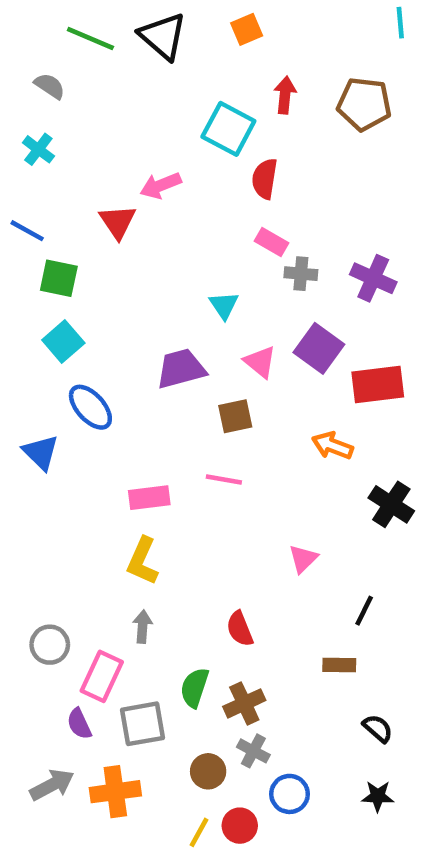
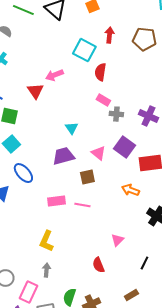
cyan triangle: (224, 305) -> (71, 128), moved
pink rectangle: (149, 498) -> (56, 201), moved
red semicircle: (240, 629) -> (98, 265), moved
brown rectangle: (339, 665) -> (131, 295), moved, turned -32

